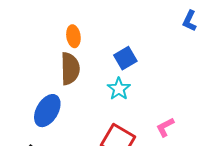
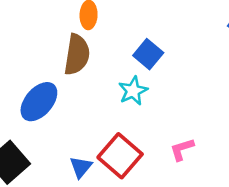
blue square: (125, 58) -> (148, 54), turned -30

